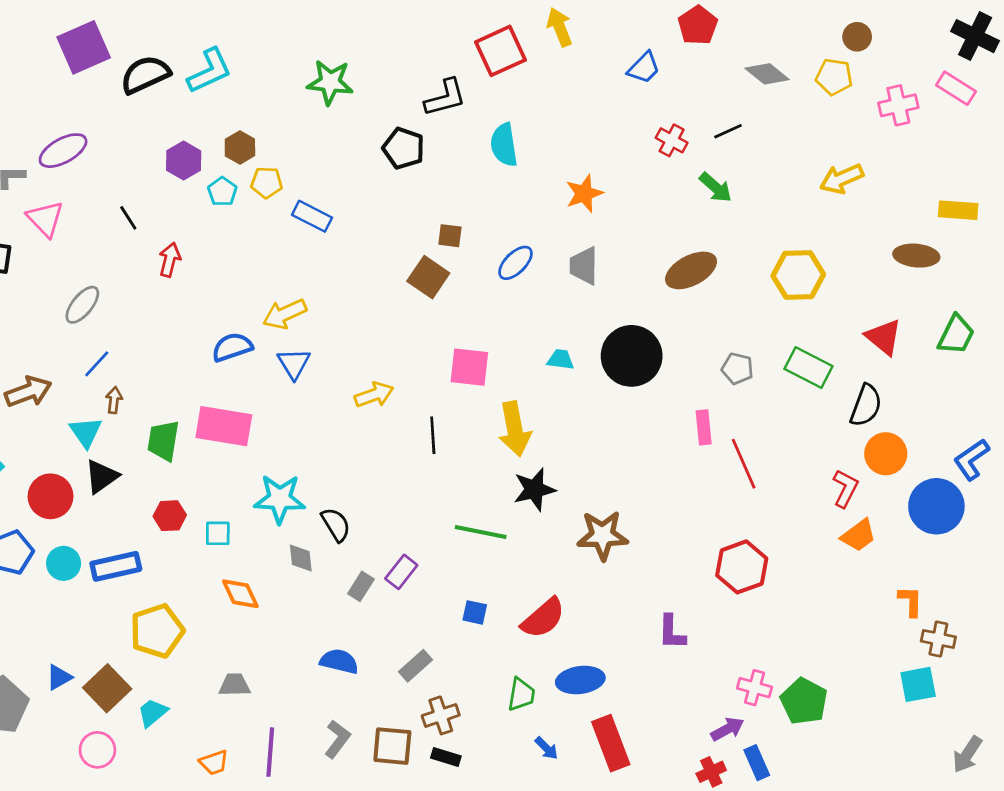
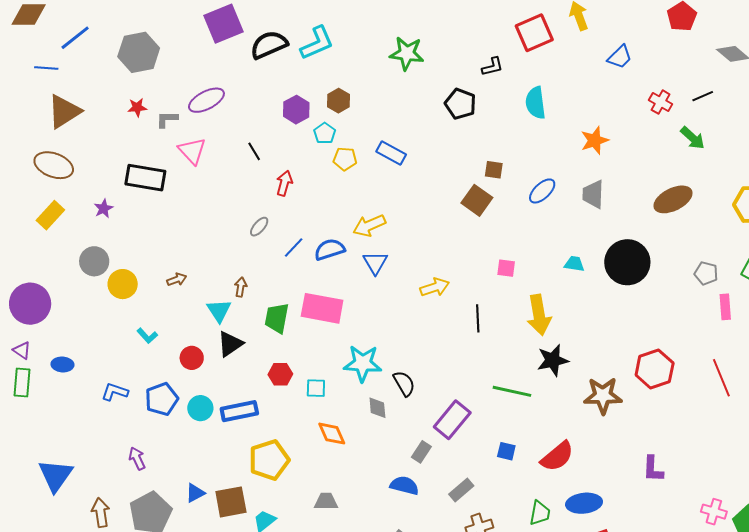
blue trapezoid: (644, 68) -> (620, 57), moved
black L-shape: (445, 98) -> (492, 67), size x0.7
yellow pentagon: (267, 182) -> (345, 159), moved
gray ellipse: (82, 305) -> (259, 227), moved, size x0.7
blue line: (97, 364) -> (294, 248), moved
pink square: (469, 367) -> (506, 268), size x0.6
brown arrow: (28, 392) -> (177, 279), size x0.6
pink rectangle: (704, 427) -> (725, 307), moved
red line: (744, 464) -> (721, 378), moved
red circle: (51, 496) -> (192, 358), size x0.7
red hexagon: (742, 567) -> (655, 369), moved
purple rectangle: (401, 572) -> (452, 420), size x1.5
gray rectangle: (361, 586) -> (421, 452), moved
brown square: (107, 688) -> (231, 502), turned 32

